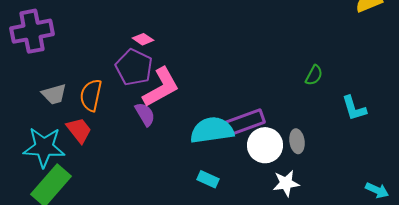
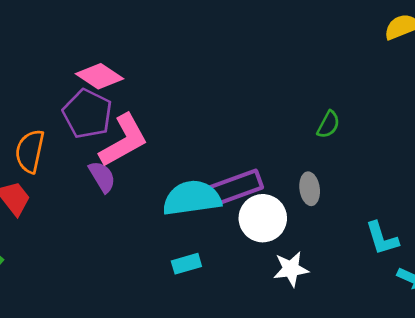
pink diamond: (143, 39) -> (99, 76), size x1.6
cyan L-shape: (354, 108) -> (382, 238), moved
gray ellipse: (297, 141) -> (310, 189), moved
cyan rectangle: (208, 179) -> (186, 264), turned -40

